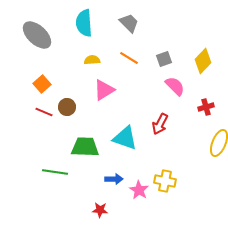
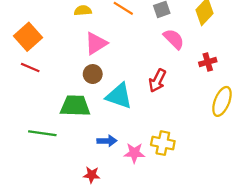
orange square: (42, 84) -> (28, 37), size x1.4
brown circle: (67, 107) -> (93, 74), moved
pink star: (139, 190) -> (134, 153), turned -30

